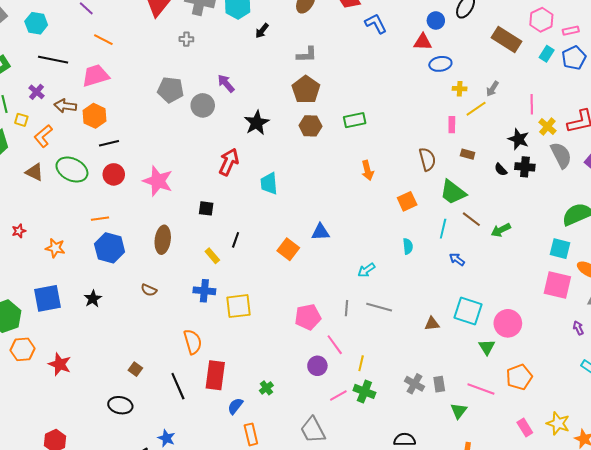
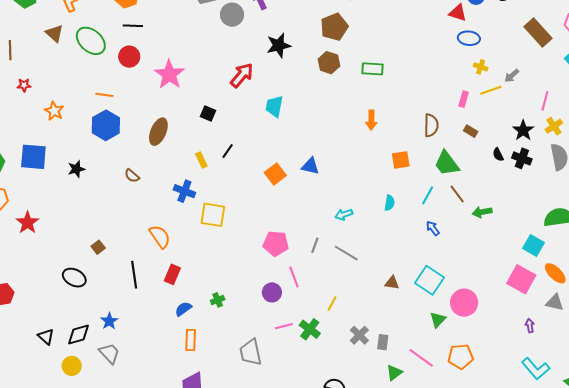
orange semicircle: (193, 342) -> (160, 237), turned -35
yellow line: (361, 363) -> (332, 304), moved
red rectangle: (215, 375) -> (172, 274), size x0.7

